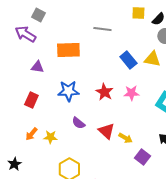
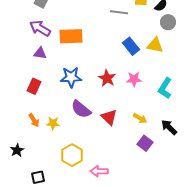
gray line: (102, 29) -> (119, 12), moved
purple arrow: (25, 34) -> (40, 28), moved
purple semicircle: (78, 123) -> (81, 109), size x1.5
orange arrow: (31, 134) -> (34, 120), turned -72
yellow arrow: (125, 138) -> (140, 118), moved

